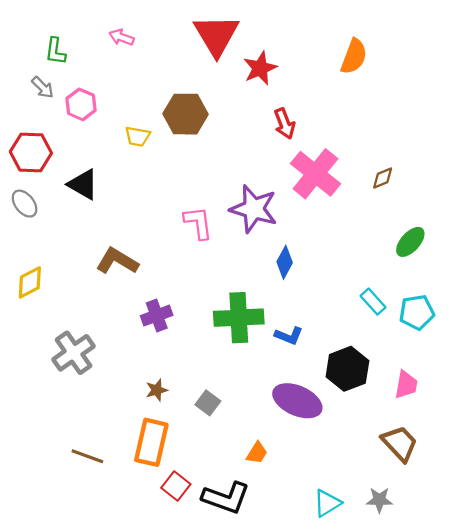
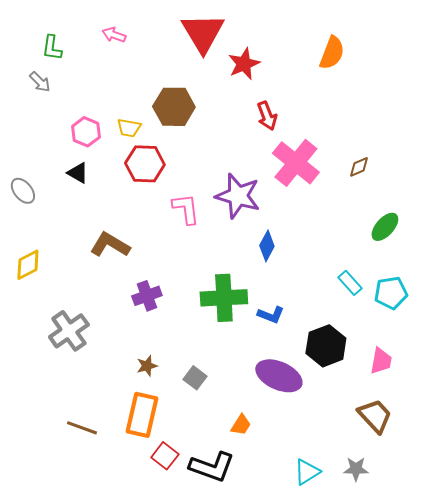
pink hexagon: (81, 104) -> (86, 132), moved
red hexagon: (31, 152) -> (145, 164), moved
black triangle: (83, 184) -> (78, 173), size x0.7

